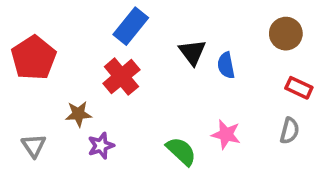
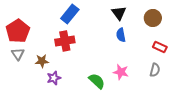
black triangle: (192, 52) -> (119, 13), moved
red cross: (121, 77) -> (65, 41), turned 30
gray triangle: (34, 146) -> (18, 54), moved

